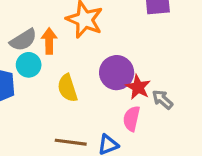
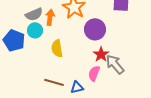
purple circle: (117, 73) -> (95, 29), moved
gray arrow: (162, 100) -> (115, 64), size x1.5

